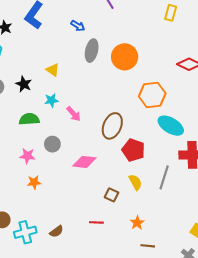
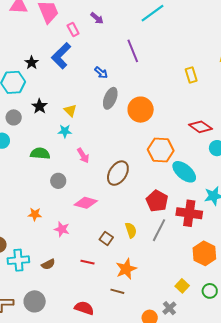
yellow rectangle: (171, 13) -> (191, 75), turned -42
black star: (24, 84) -> (40, 106), moved
cyan star: (51, 100) -> (65, 131), moved
cyan ellipse: (171, 126) -> (184, 172), moved
red pentagon: (133, 150) -> (157, 201), moved
pink star: (27, 156) -> (62, 229), moved
orange star: (137, 223) -> (126, 269), size x1.5
brown line: (148, 246) -> (117, 291), moved

